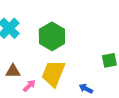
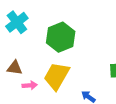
pink arrow: (29, 86) -> (30, 85), turned 32

